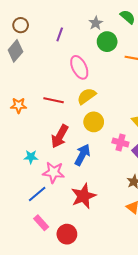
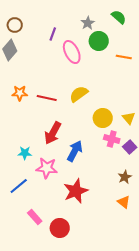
pink ellipse: (79, 67) -> (72, 52), moved
orange star: (19, 105) -> (20, 93), moved
yellow circle: (94, 122) -> (103, 118), moved
blue line: (37, 194) -> (19, 186), moved

